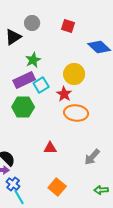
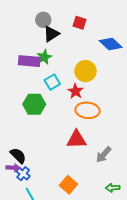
black triangle: (13, 37) -> (51, 34), moved
purple rectangle: (24, 80) -> (29, 61), moved, turned 30
red triangle: (50, 148) -> (76, 139), moved, size x1.5
blue cross: (13, 184) -> (23, 174), moved

